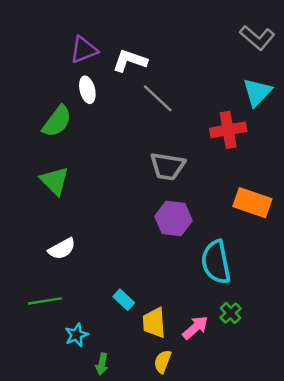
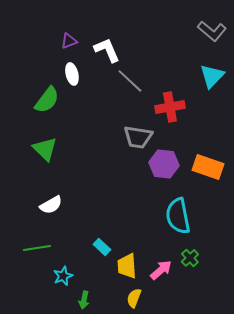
purple triangle: (84, 50) -> (69, 41), size x0.7
white L-shape: (130, 61) -> (107, 50), turned 48
red cross: (228, 130) -> (170, 107), moved
purple hexagon: (173, 218) -> (164, 164), moved

